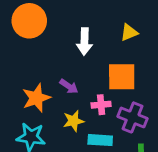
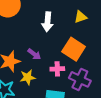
orange square: (122, 77) -> (74, 49), turned 30
yellow star: (73, 121) -> (28, 77), moved

